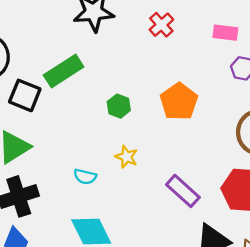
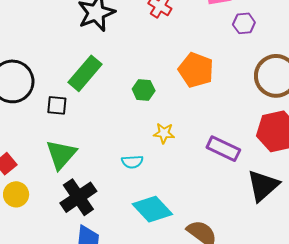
black square: (25, 95) -> (57, 105), size x0.7

